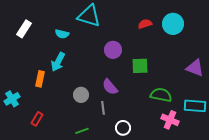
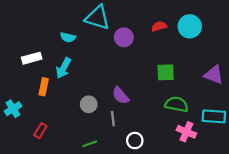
white rectangle: (24, 29) -> (32, 58), moved, turned 42
purple circle: (113, 50) -> (124, 37), moved
green square: (140, 66) -> (166, 72), moved

